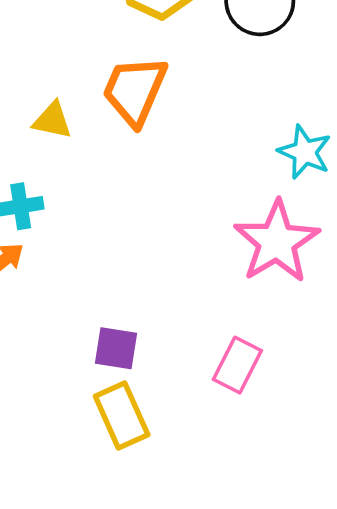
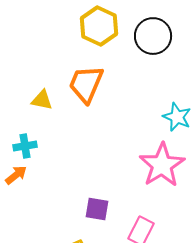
purple square: (116, 348) -> (97, 209), moved

